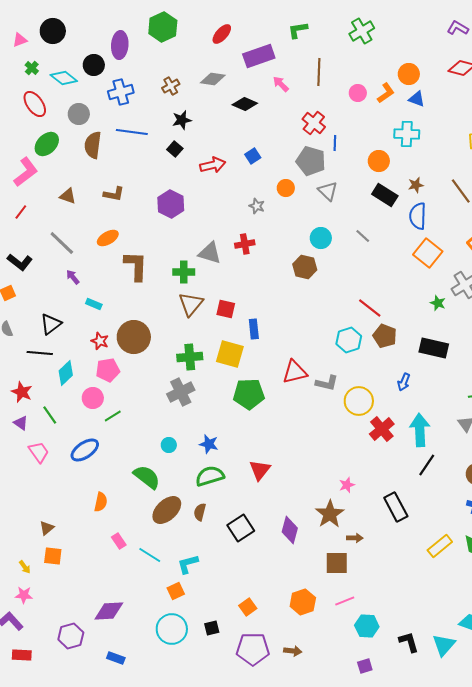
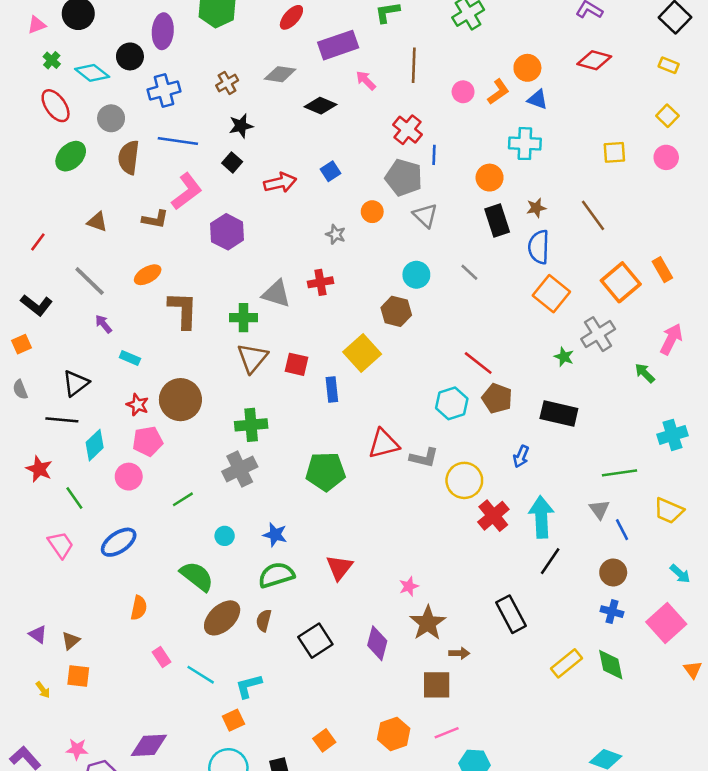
pink L-shape: (26, 172) -> (187, 191), moved
black rectangle: (385, 195) -> (497, 220), turned 40
yellow square: (230, 354) -> (362, 353), moved, turned 32
green line: (113, 416) -> (183, 499), moved
purple triangle: (21, 423) -> (38, 634), moved
pink star: (347, 485) -> (409, 586), moved
pink star: (24, 595) -> (77, 749), moved

